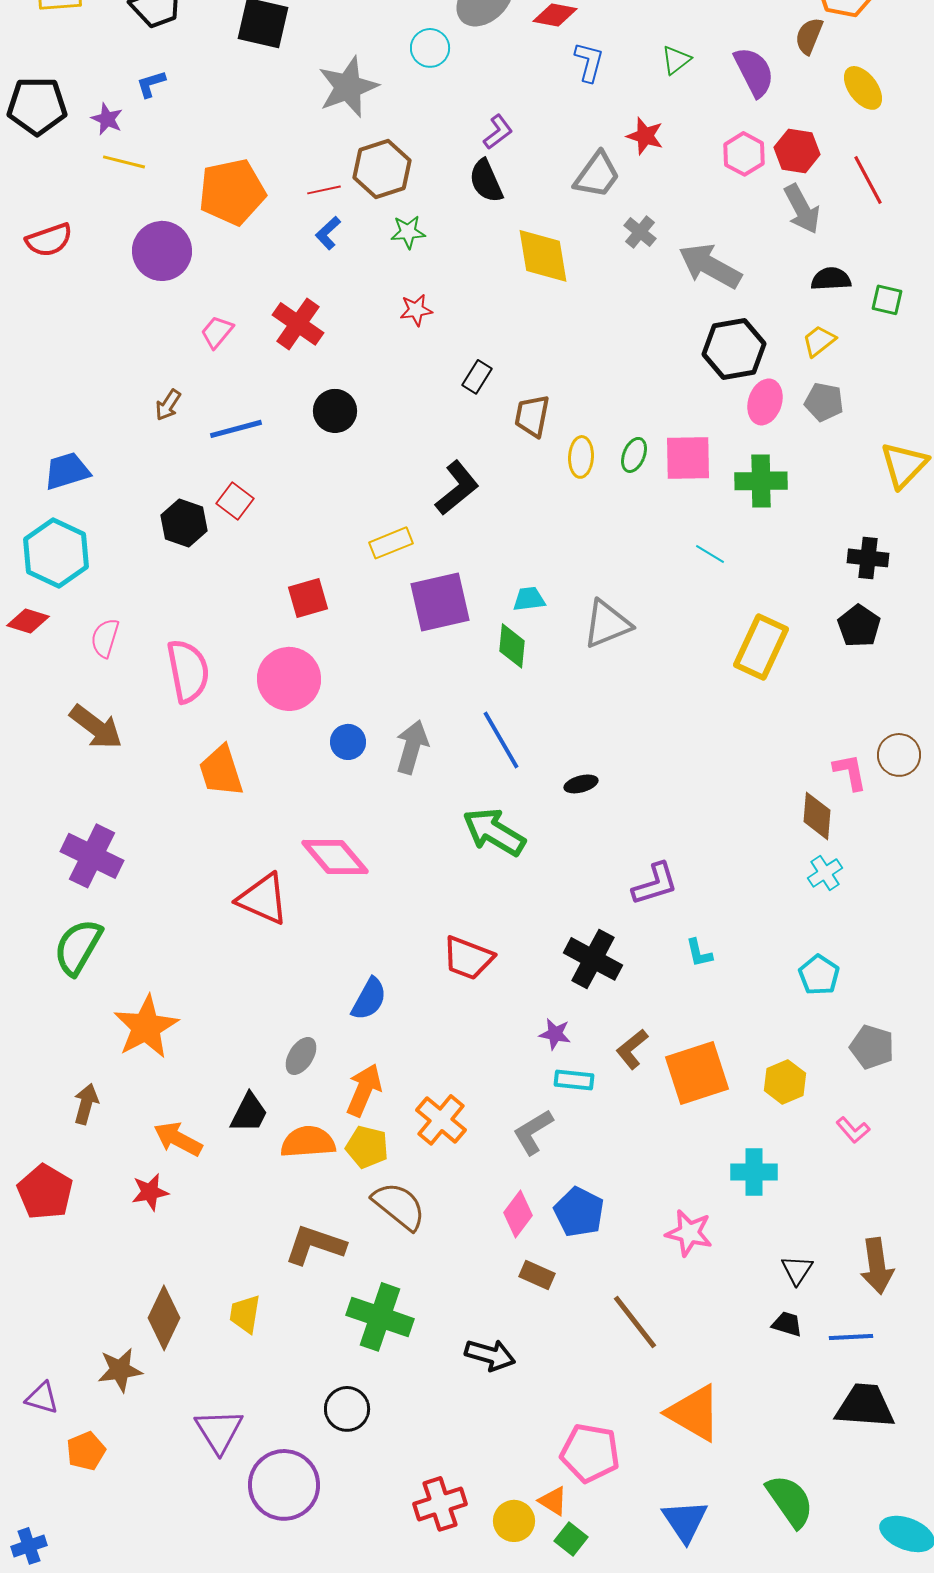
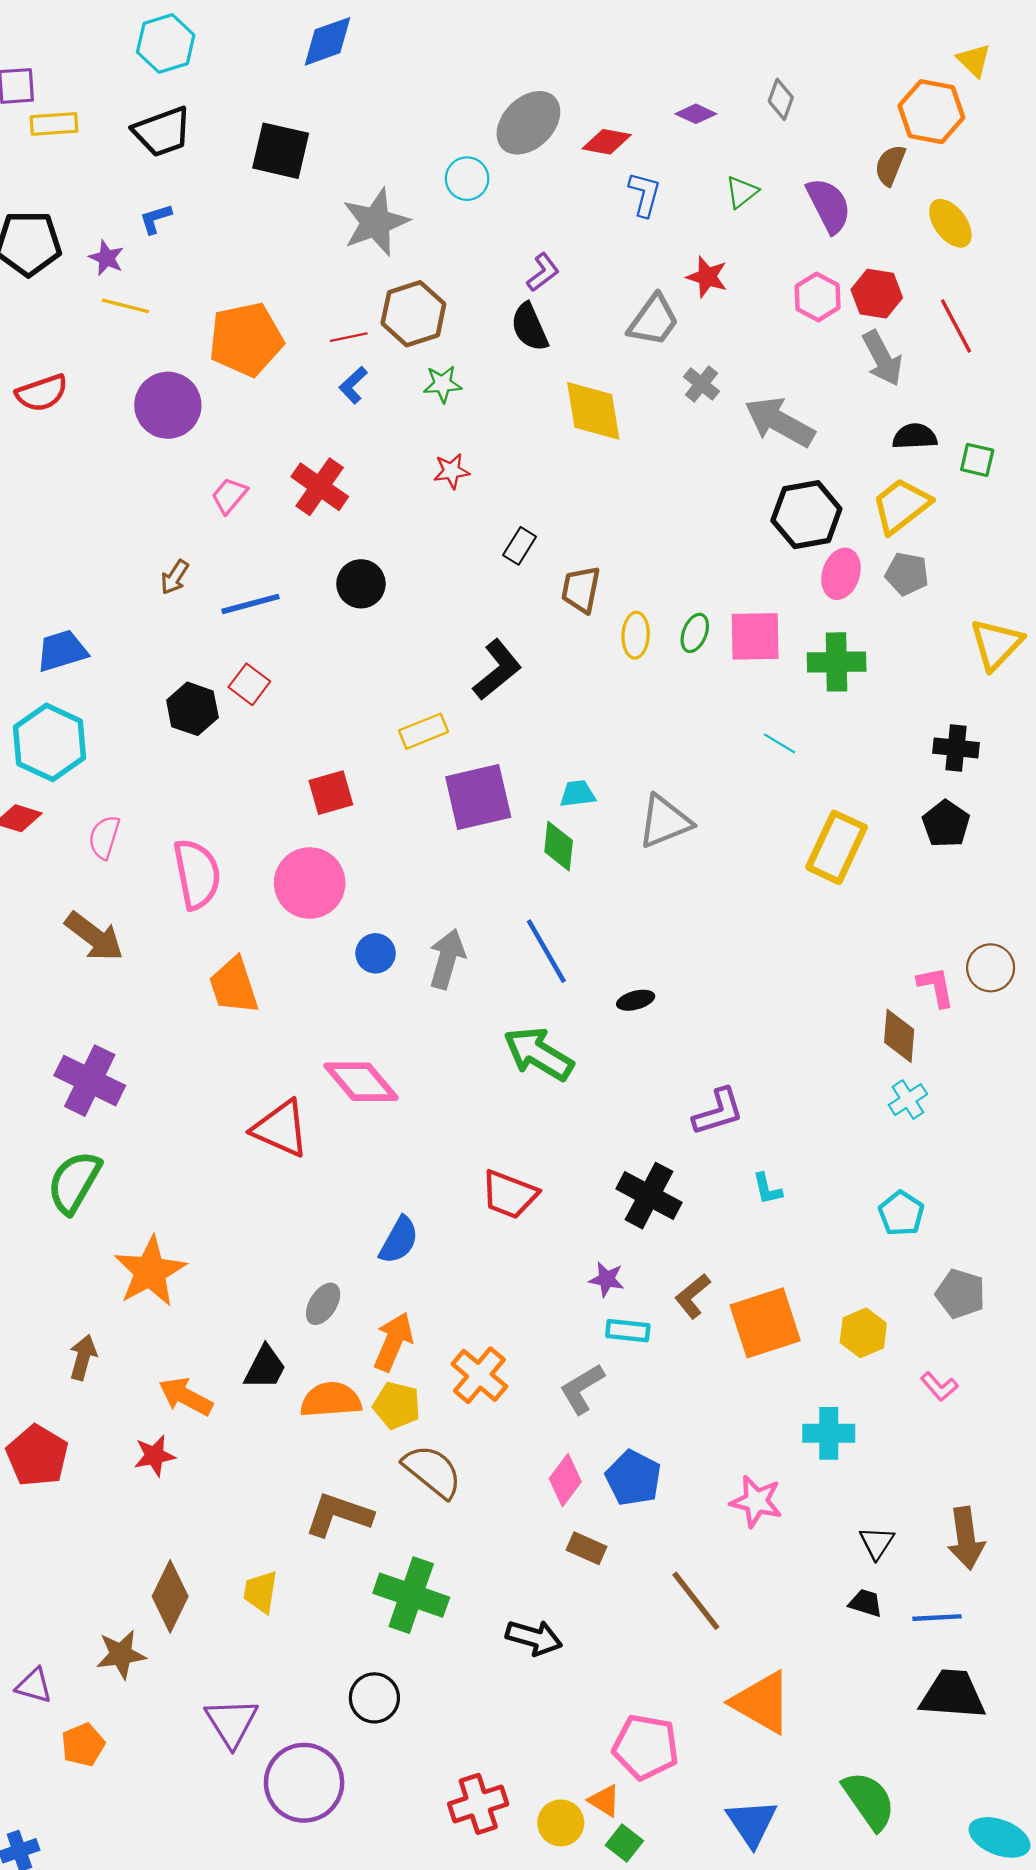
yellow trapezoid: (819, 341) -> (901, 506), size x1.6

